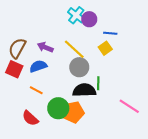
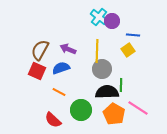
yellow line: (74, 49) -> (97, 51), turned 50
pink line: (129, 106) -> (138, 108), moved
orange pentagon: (73, 112) -> (114, 114), moved, turned -30

